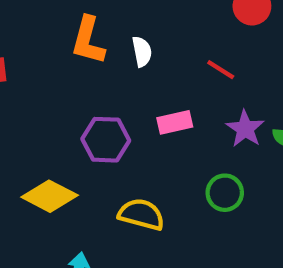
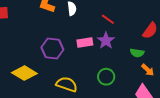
purple star: (245, 129) -> (106, 41), moved

